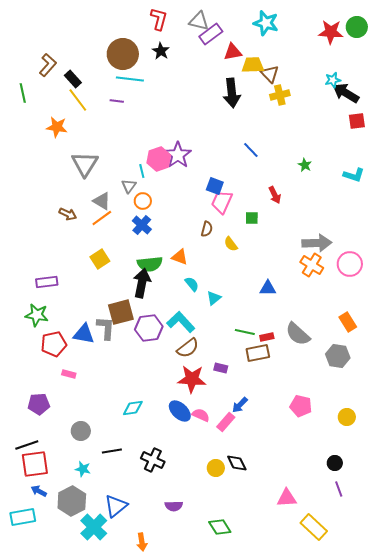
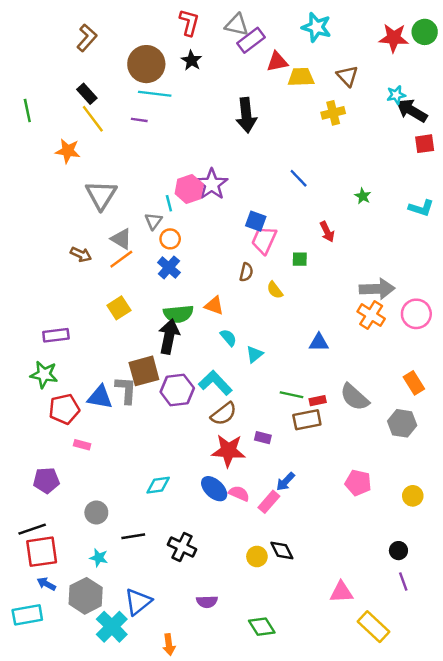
brown L-shape: (48, 65) -> (87, 38), moved
brown triangle: (270, 74) -> (347, 76), moved
black arrow: (232, 93) -> (246, 115), moved

